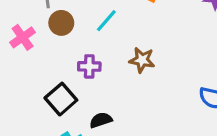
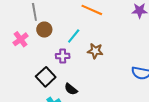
cyan line: (106, 21) -> (74, 36), moved
black semicircle: (101, 120) -> (71, 89), turned -120

